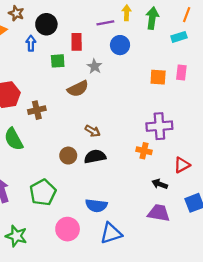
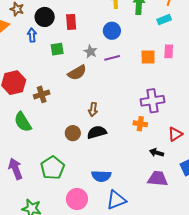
purple line: (105, 23) -> (112, 58), moved
red rectangle: (77, 42) -> (71, 22), moved
brown arrow: (93, 131) -> (93, 109), turned 72

